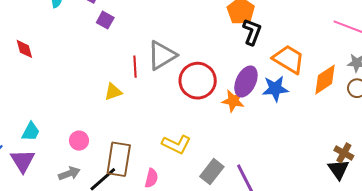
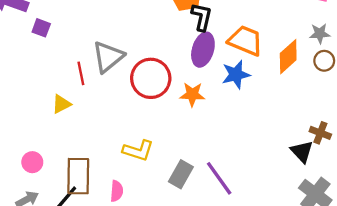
purple ellipse: (246, 81) -> (203, 50), moved
black triangle: (339, 169) -> (302, 152), moved

